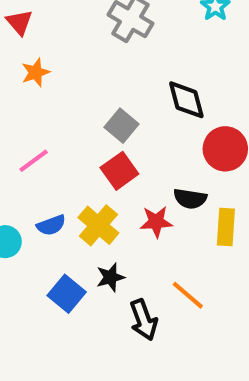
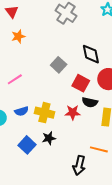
red square: (119, 171) -> (81, 83), moved, turned -30
yellow cross: (98, 225) -> (44, 113), turned -30
orange line: (188, 295) -> (99, 149), moved, turned -30
black arrow: (144, 320) -> (79, 165), moved, turned 30

